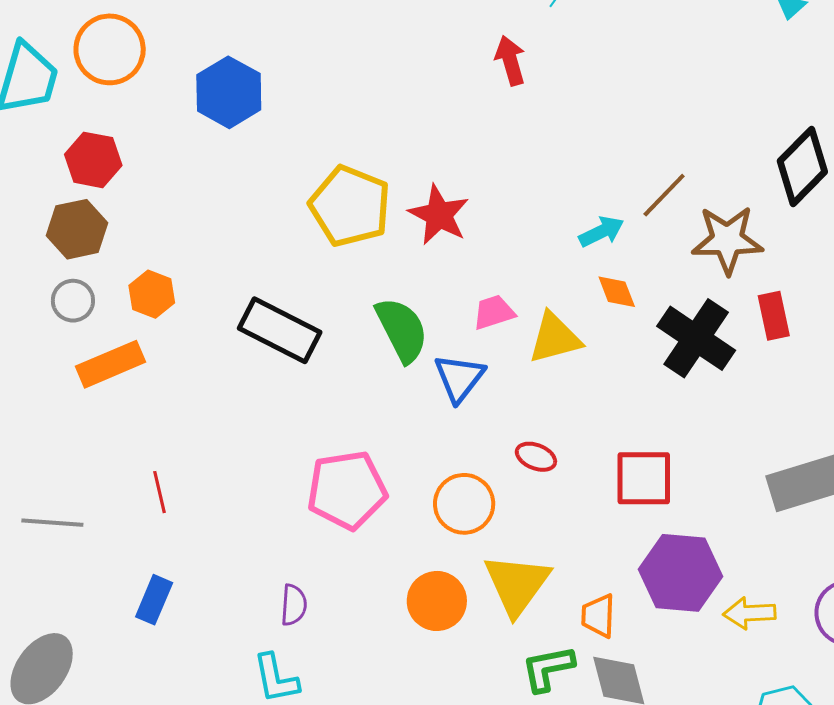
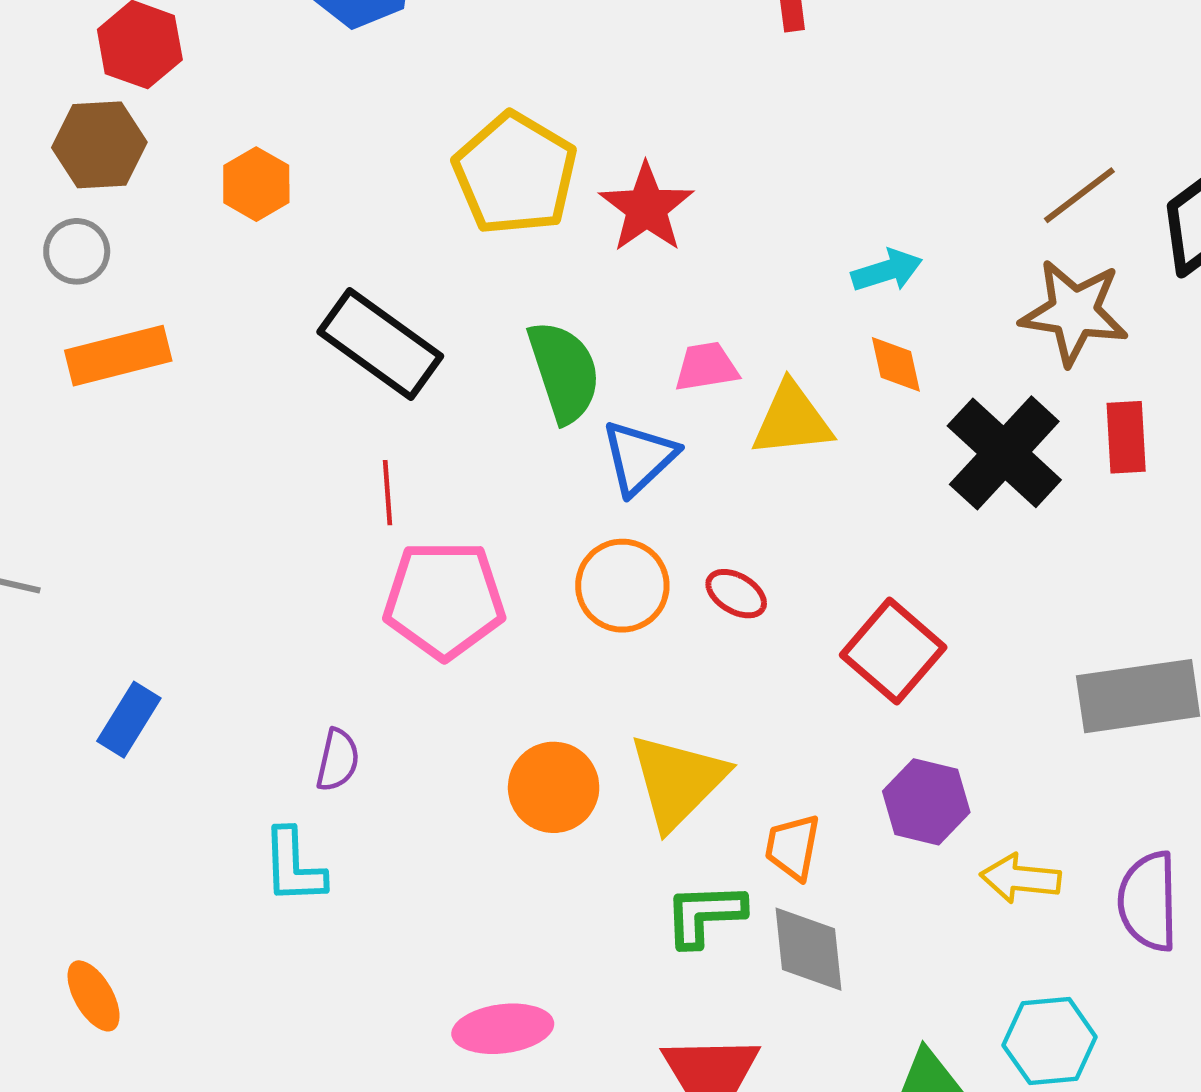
brown line: (664, 195) -> (1079, 195), moved
orange hexagon: (152, 294) -> (256, 184), moved
red square: (644, 478) -> (893, 651), turned 32
red line: (160, 492) -> (388, 493), moved
orange circle: (464, 504) -> (622, 586), moved
purple hexagon: (680, 573) -> (926, 802), size x0.7

